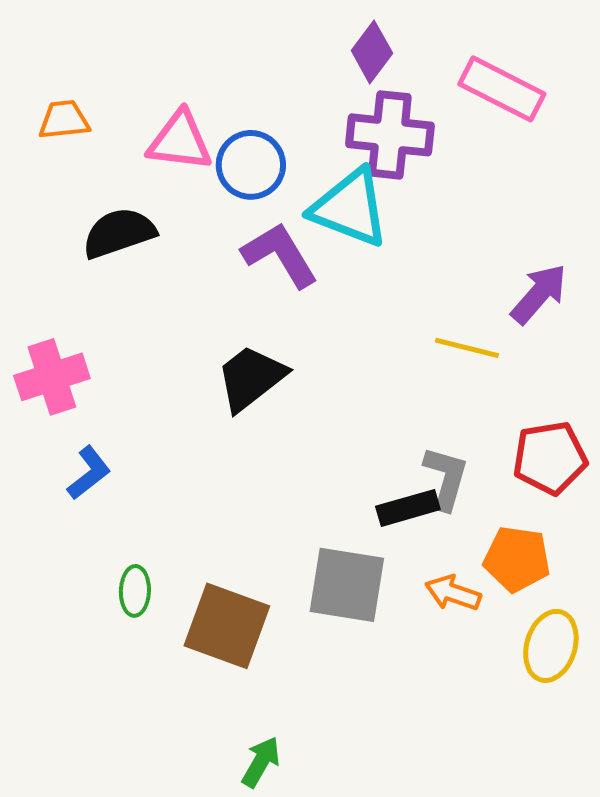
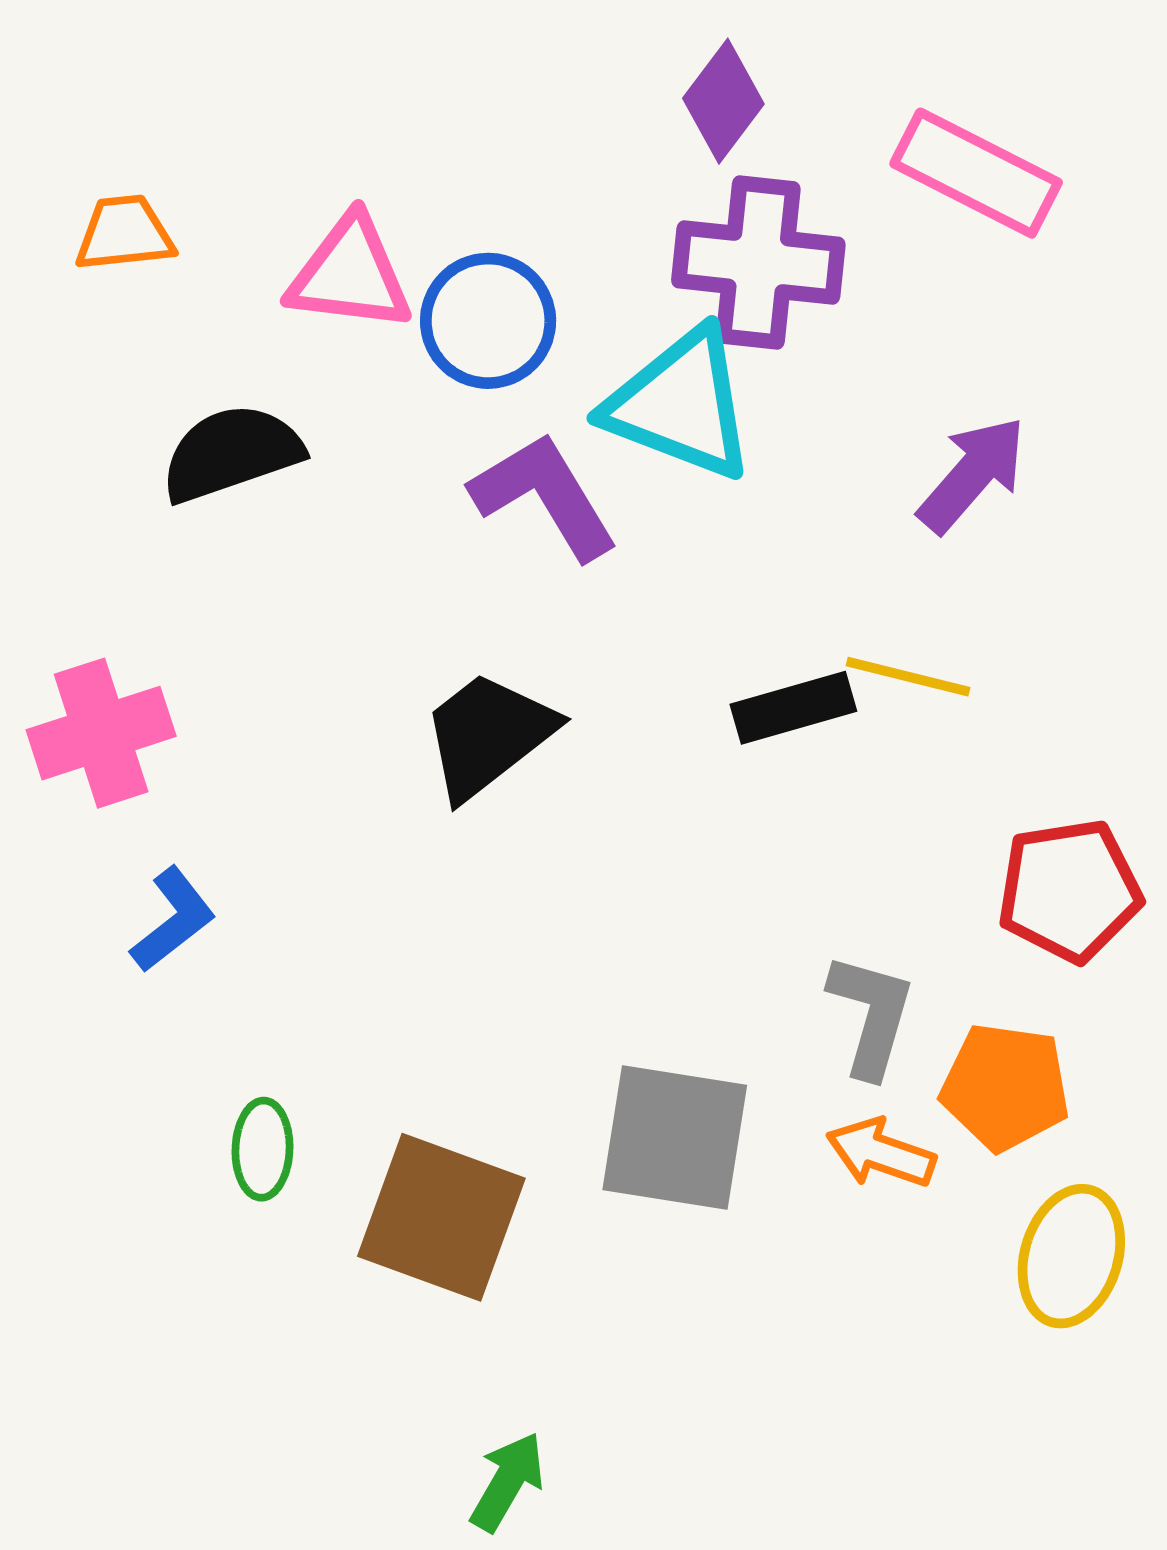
purple arrow: (539, 294) -> (972, 474), moved
gray L-shape: (446, 478) -> (871, 1015), moved
black rectangle: (408, 508) -> (793, 708), moved

